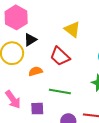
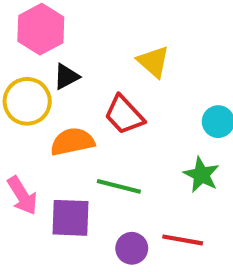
orange semicircle: (36, 71) -> (72, 142), size x1.5
purple square: (37, 109) -> (70, 218), size x1.5

